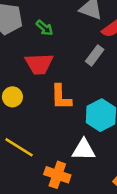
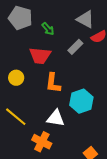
gray rectangle: (95, 55) -> (75, 47), moved
white triangle: (84, 150) -> (56, 118), moved

